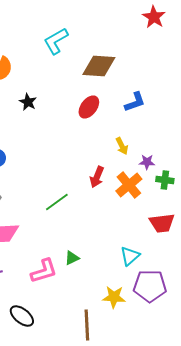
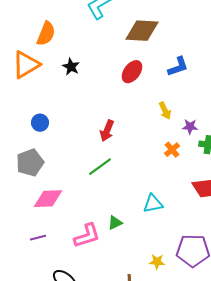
red arrow: (97, 177) -> (107, 131), moved
orange cross: (129, 185) -> (172, 150), size x0.6
cyan triangle: (130, 256) -> (153, 204), moved, turned 30
yellow star: (114, 297) -> (157, 262), size x0.7

